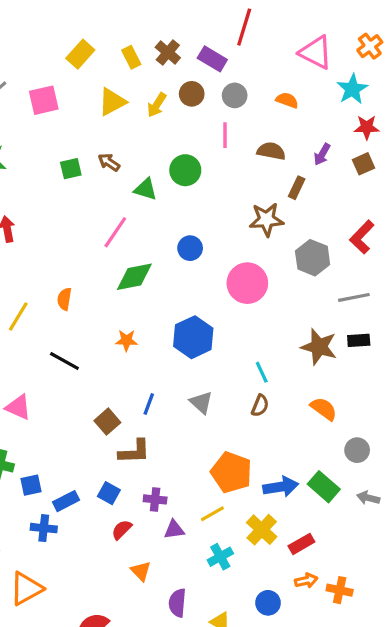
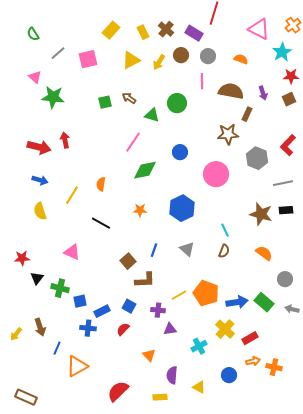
brown semicircle: (271, 151) -> (231, 91), size x1.4
purple arrow: (322, 154) -> (263, 93), turned -48
yellow line: (212, 514) -> (179, 295), moved
red semicircle: (122, 530) -> (123, 329), moved

